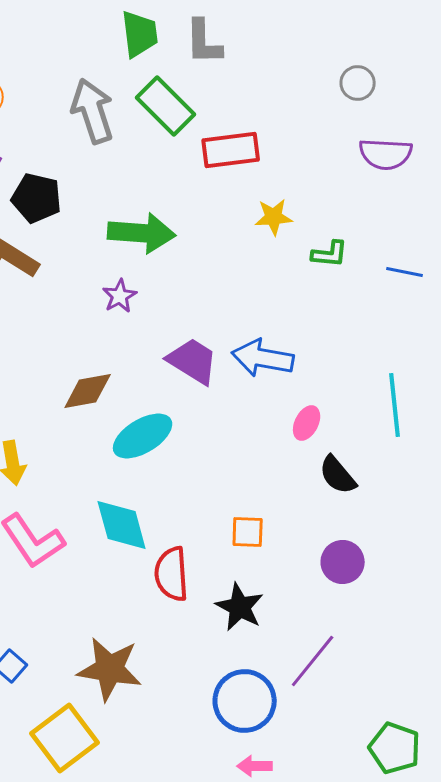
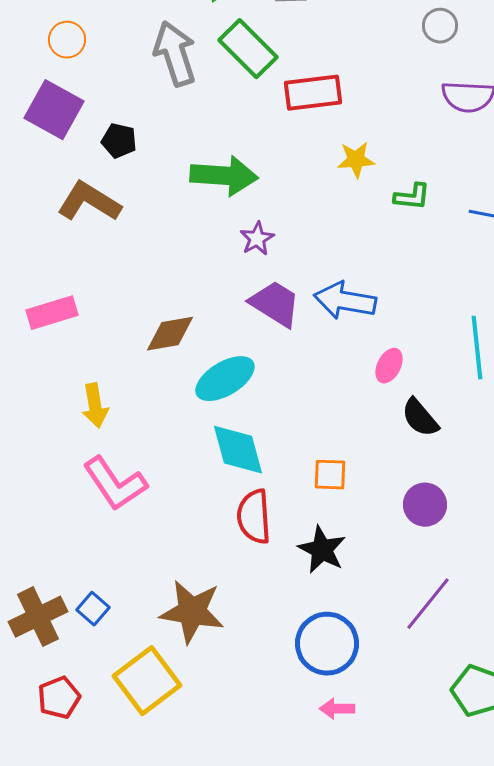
black pentagon: (37, 198) -> (119, 141), size x0.7
purple star: (120, 296) -> (257, 239), moved
cyan diamond: (122, 525) -> (238, 450), moved
purple line: (313, 661) -> (428, 604), moved

